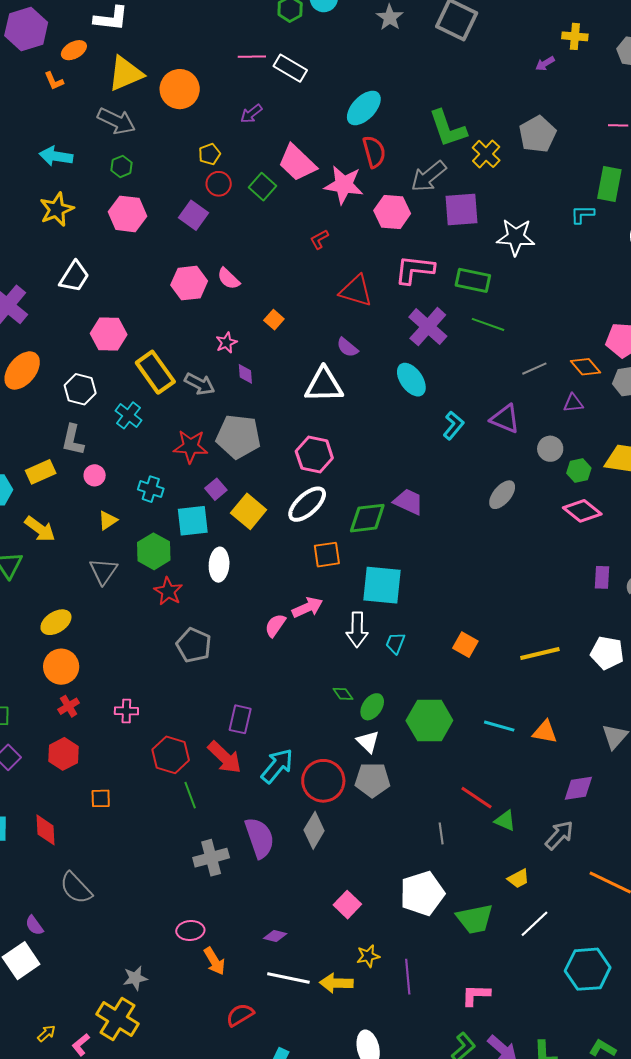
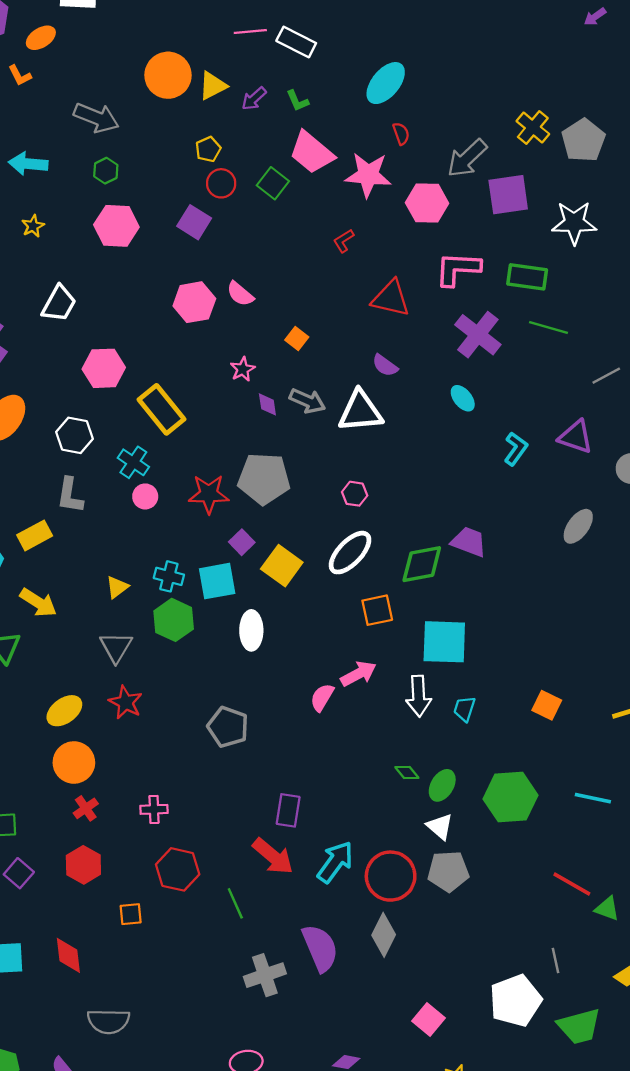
yellow triangle: (126, 74) -> (213, 86), moved, size x0.7
green L-shape: (448, 128) -> (297, 101), moved, size x0.5
gray pentagon: (537, 134) -> (583, 140), moved
red semicircle: (374, 152) -> (401, 134), size x0.6
yellow star: (57, 209) -> (33, 226), size x0.6
cyan ellipse: (411, 380) -> (463, 398), size x0.7
gray arrow: (200, 384) -> (307, 401), moved
pink hexagon: (314, 455) -> (355, 494), size x0.6
pink circle: (95, 475) -> (145, 496), moved
cyan cross: (151, 489) -> (169, 576), moved
red star: (168, 591) -> (126, 702), moved
red hexagon: (171, 755) -> (178, 869), moved
gray line: (441, 833) -> (555, 960), moved
gray semicircle: (76, 888) -> (108, 1021), turned -42

